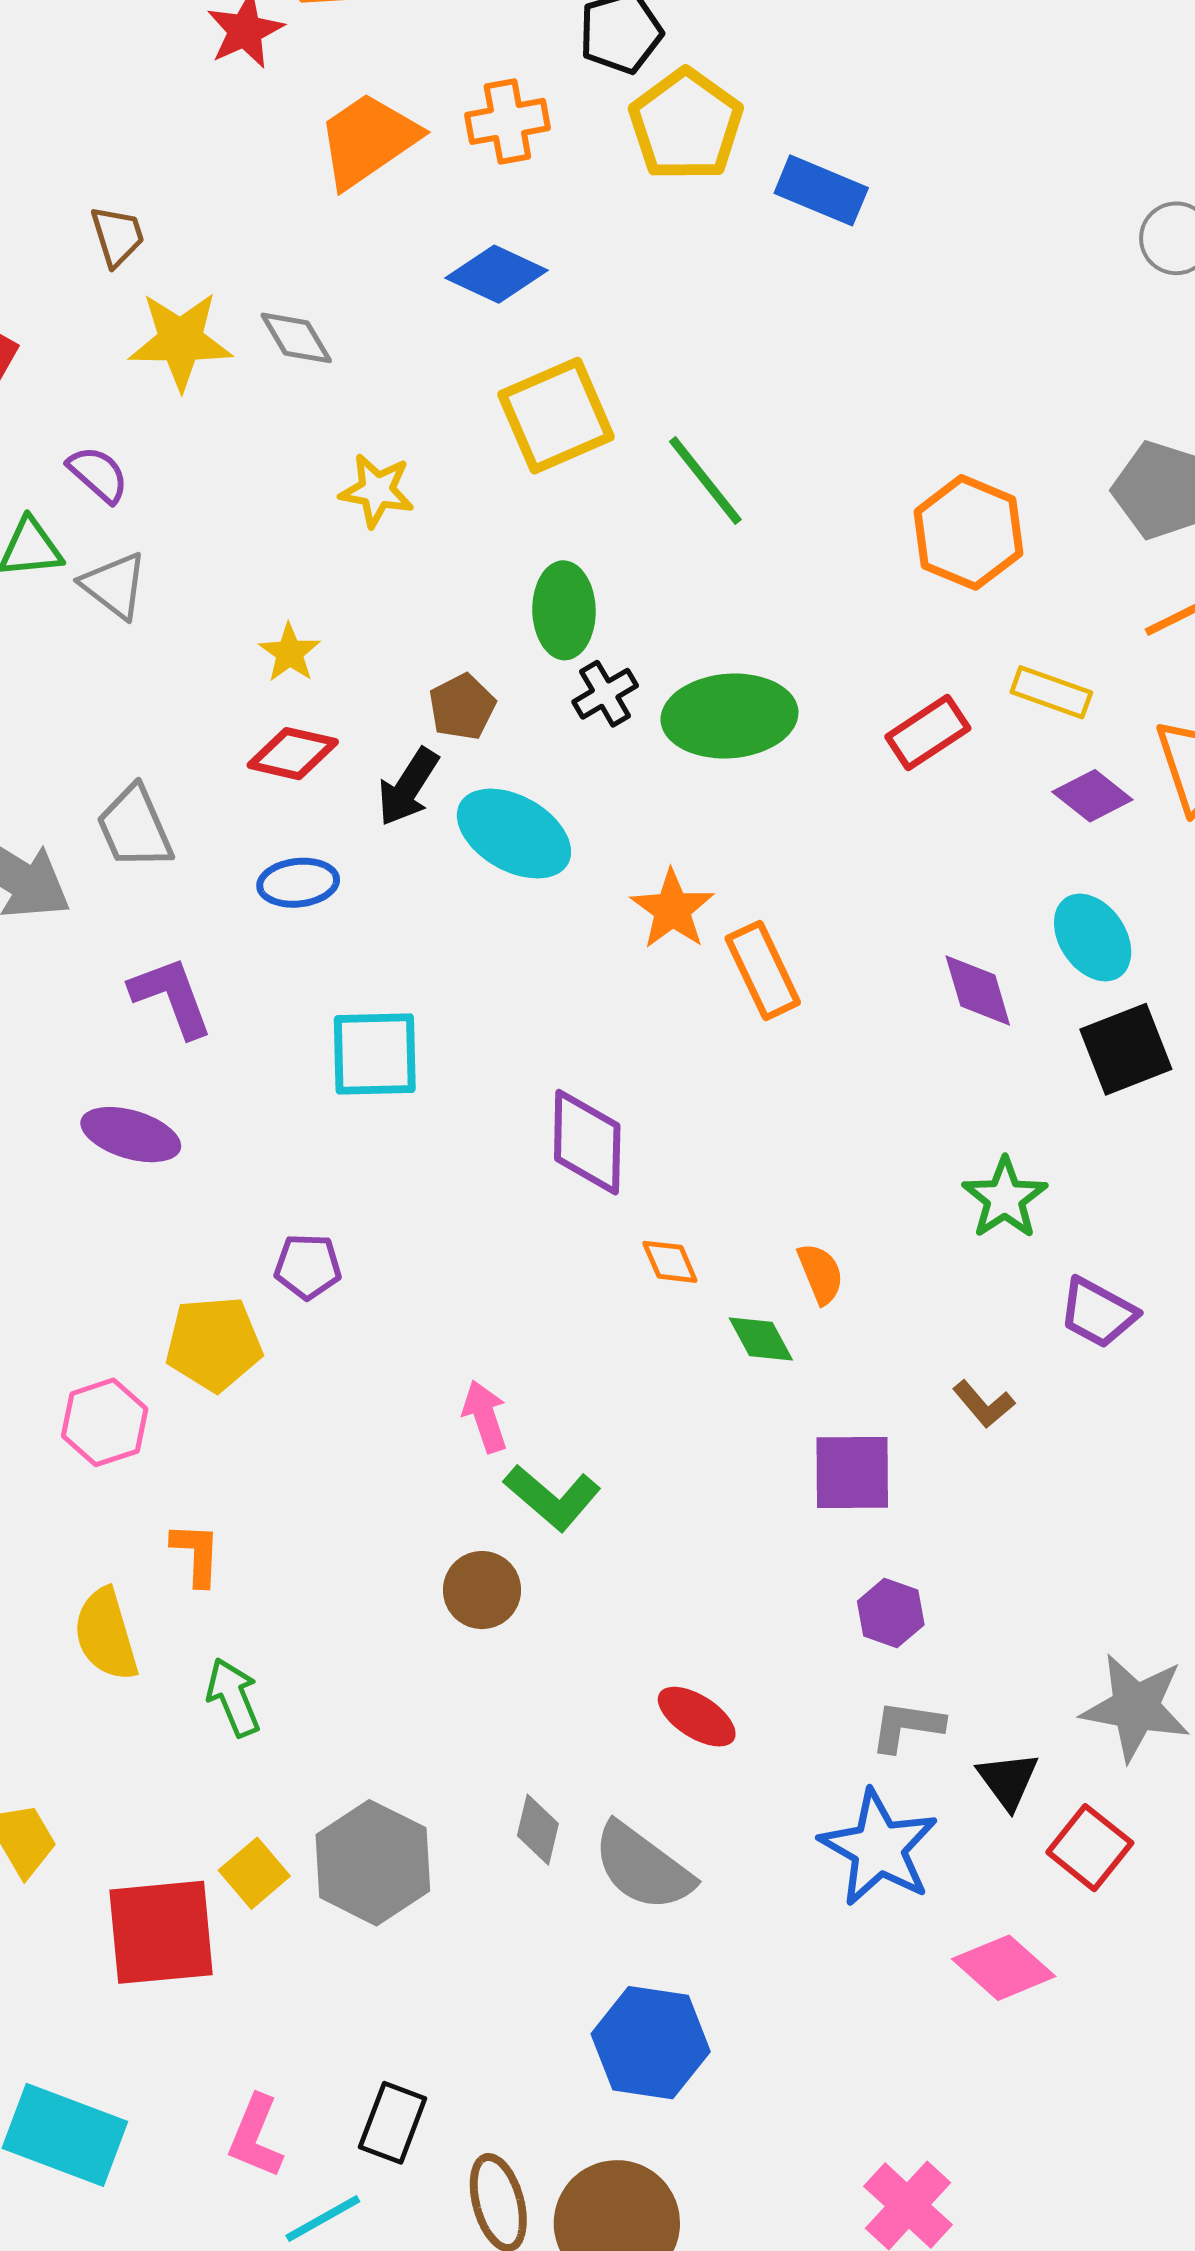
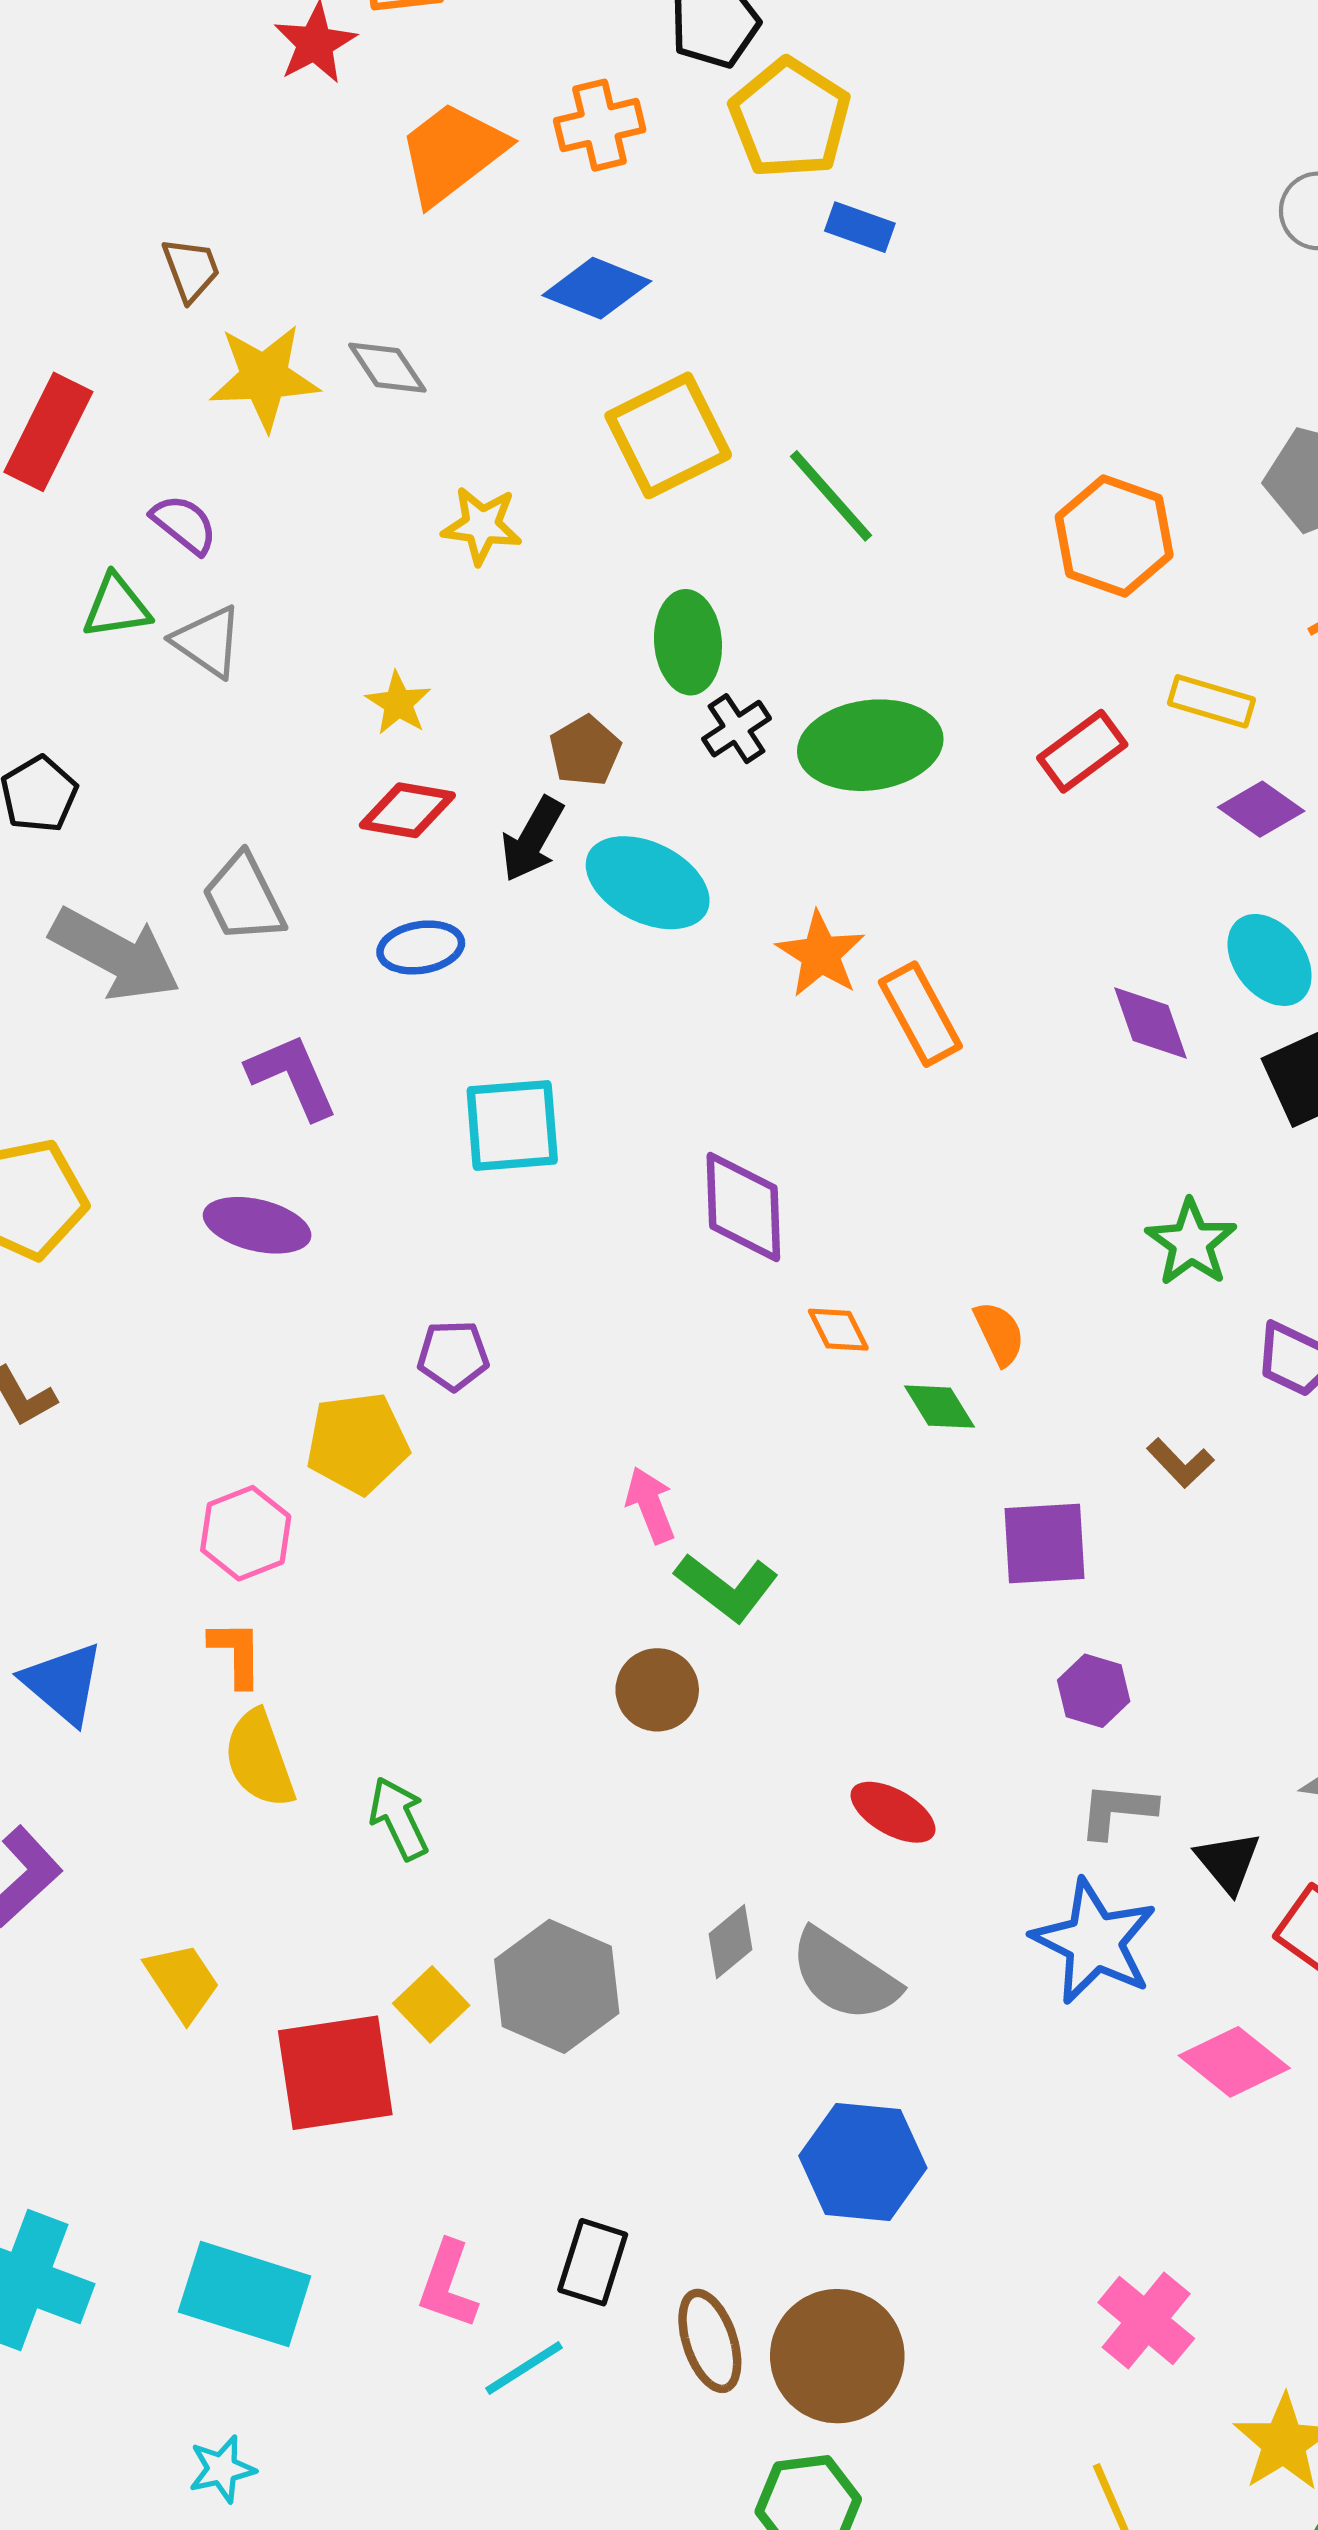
blue rectangle: (821, 190) -> (860, 227), moved, size x0.7
orange L-shape: (196, 1554) -> (236, 1653), moved
gray diamond: (538, 1830) -> (731, 1942), turned 40

